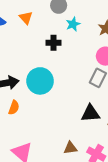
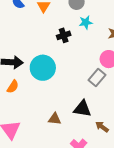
black cross: (54, 43) -> (64, 35), turned -32
brown triangle: (70, 148) -> (55, 119), moved

